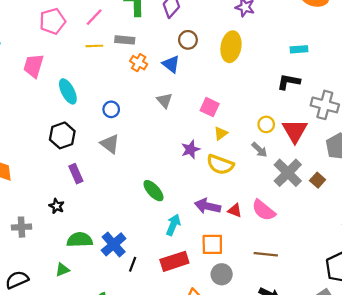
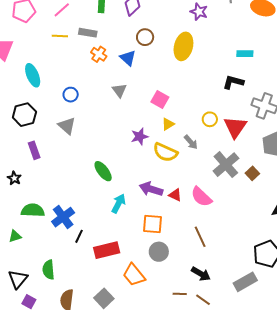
gray arrow: (259, 150) -> (191, 142), moved
brown line: (266, 254) -> (200, 237), turned 55
red rectangle: (174, 261) -> (107, 250), moved

